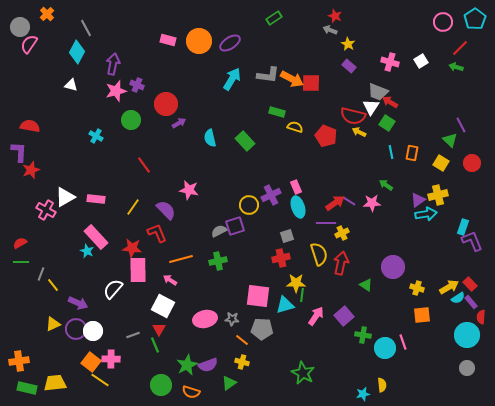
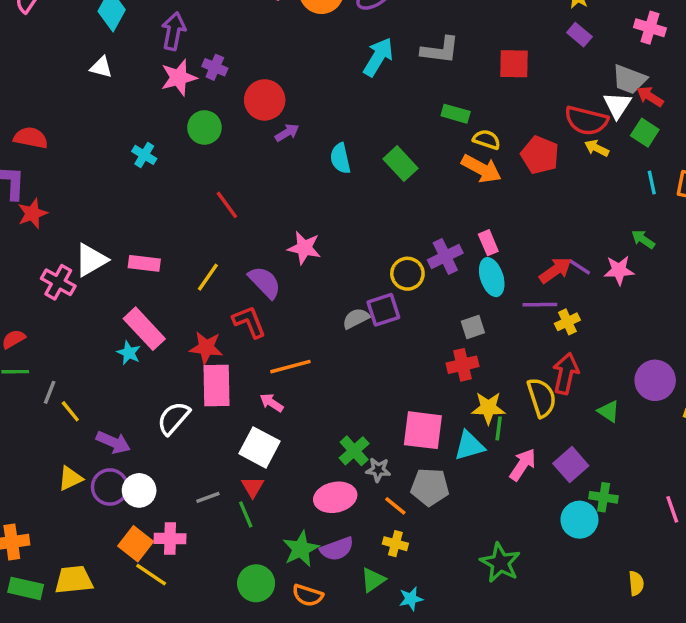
orange arrow: (292, 79) -> (481, 169), moved
yellow semicircle: (319, 254) -> (542, 398), moved
green cross: (218, 261) -> (354, 451), moved, turned -30
pink ellipse: (205, 319) -> (335, 497), moved
cyan circle: (385, 348) -> (579, 520), moved
cyan star: (363, 394) -> (411, 599), moved

